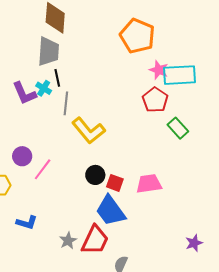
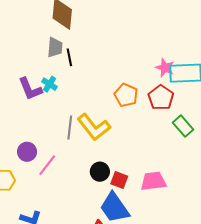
orange pentagon: (137, 36) -> (126, 95), moved, size x0.7
gray trapezoid: (48, 51) -> (55, 47), size x0.7
black line: (57, 78) -> (69, 57), moved
gray line: (66, 103) -> (70, 128), moved

